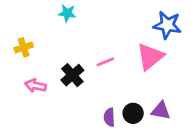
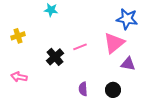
pink arrow: (36, 86) -> (19, 77), moved
purple triangle: (161, 111) -> (128, 64), moved
black circle: (133, 113) -> (113, 90), moved

